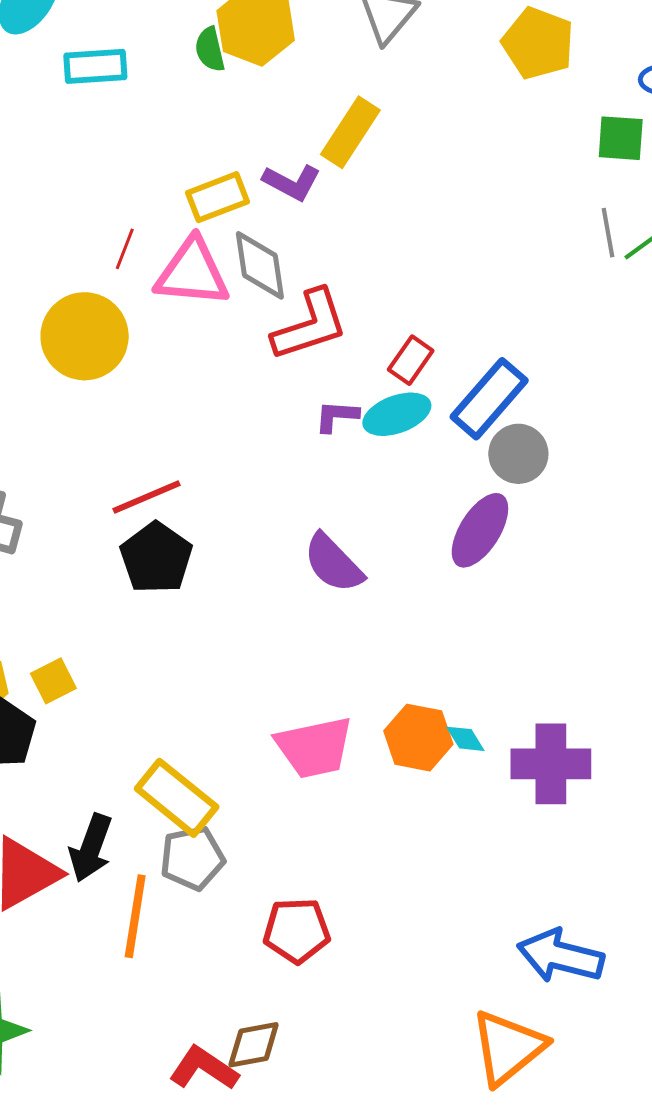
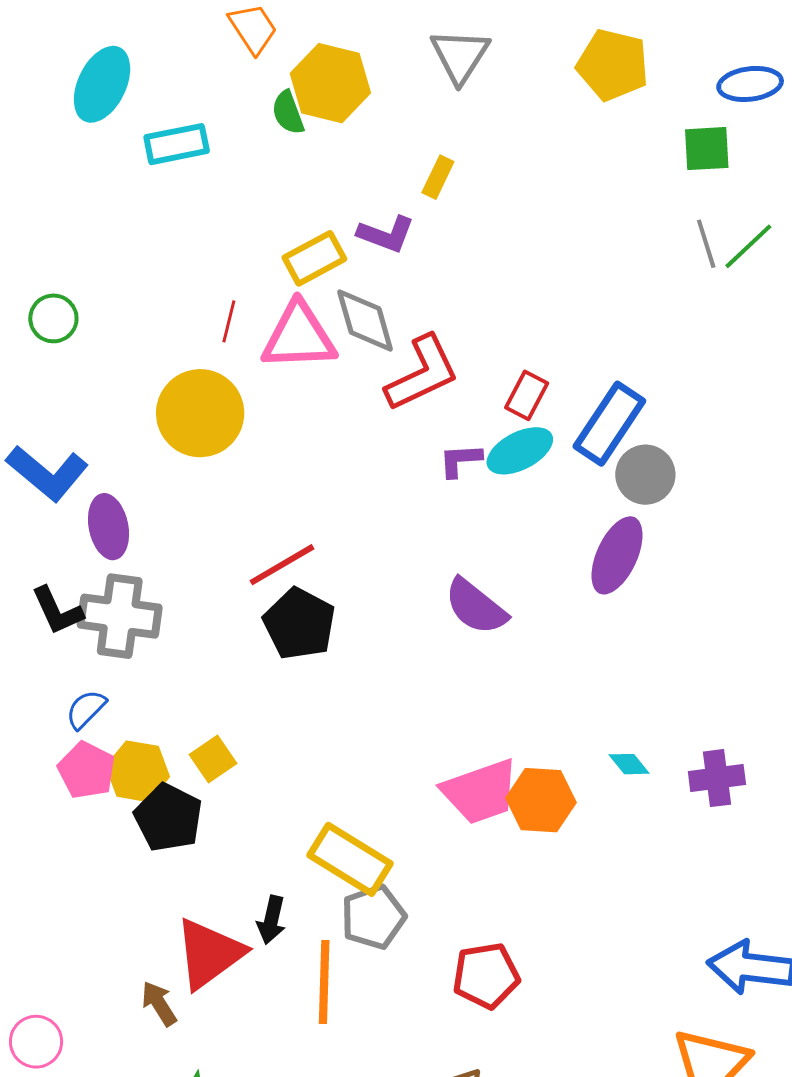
yellow rectangle: (350, 132) -> (438, 177), size x0.6
orange hexagon: (418, 738) -> (541, 800), moved
purple cross: (551, 764) -> (717, 778), size x0.7
black arrow: (91, 848) -> (271, 920), size x0.7

